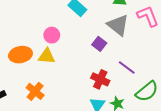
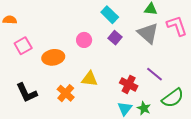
purple square: (99, 44) -> (115, 38), moved
yellow triangle: (47, 56) -> (90, 79), moved

